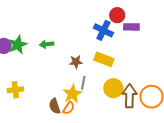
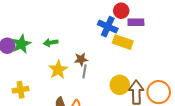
yellow rectangle: (104, 59) -> (123, 42), moved
gray line: (83, 83) -> (85, 71), moved
yellow star: (72, 94) -> (58, 70), moved

